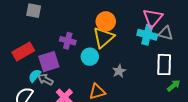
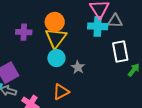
purple cross: (68, 41) -> (24, 32), moved
cyan circle: (90, 57) -> (56, 58), moved

